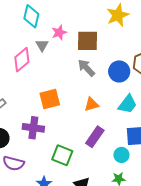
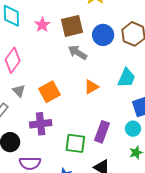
gray triangle: (42, 45) -> (19, 91), moved
blue circle: (119, 71) -> (103, 35), moved
purple rectangle: (95, 137) -> (102, 132), moved

